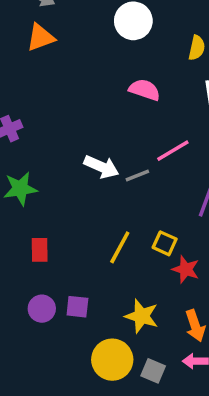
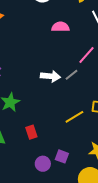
yellow line: (120, 247) -> (74, 117), turned 48
purple square: (77, 307) -> (62, 156), turned 32

